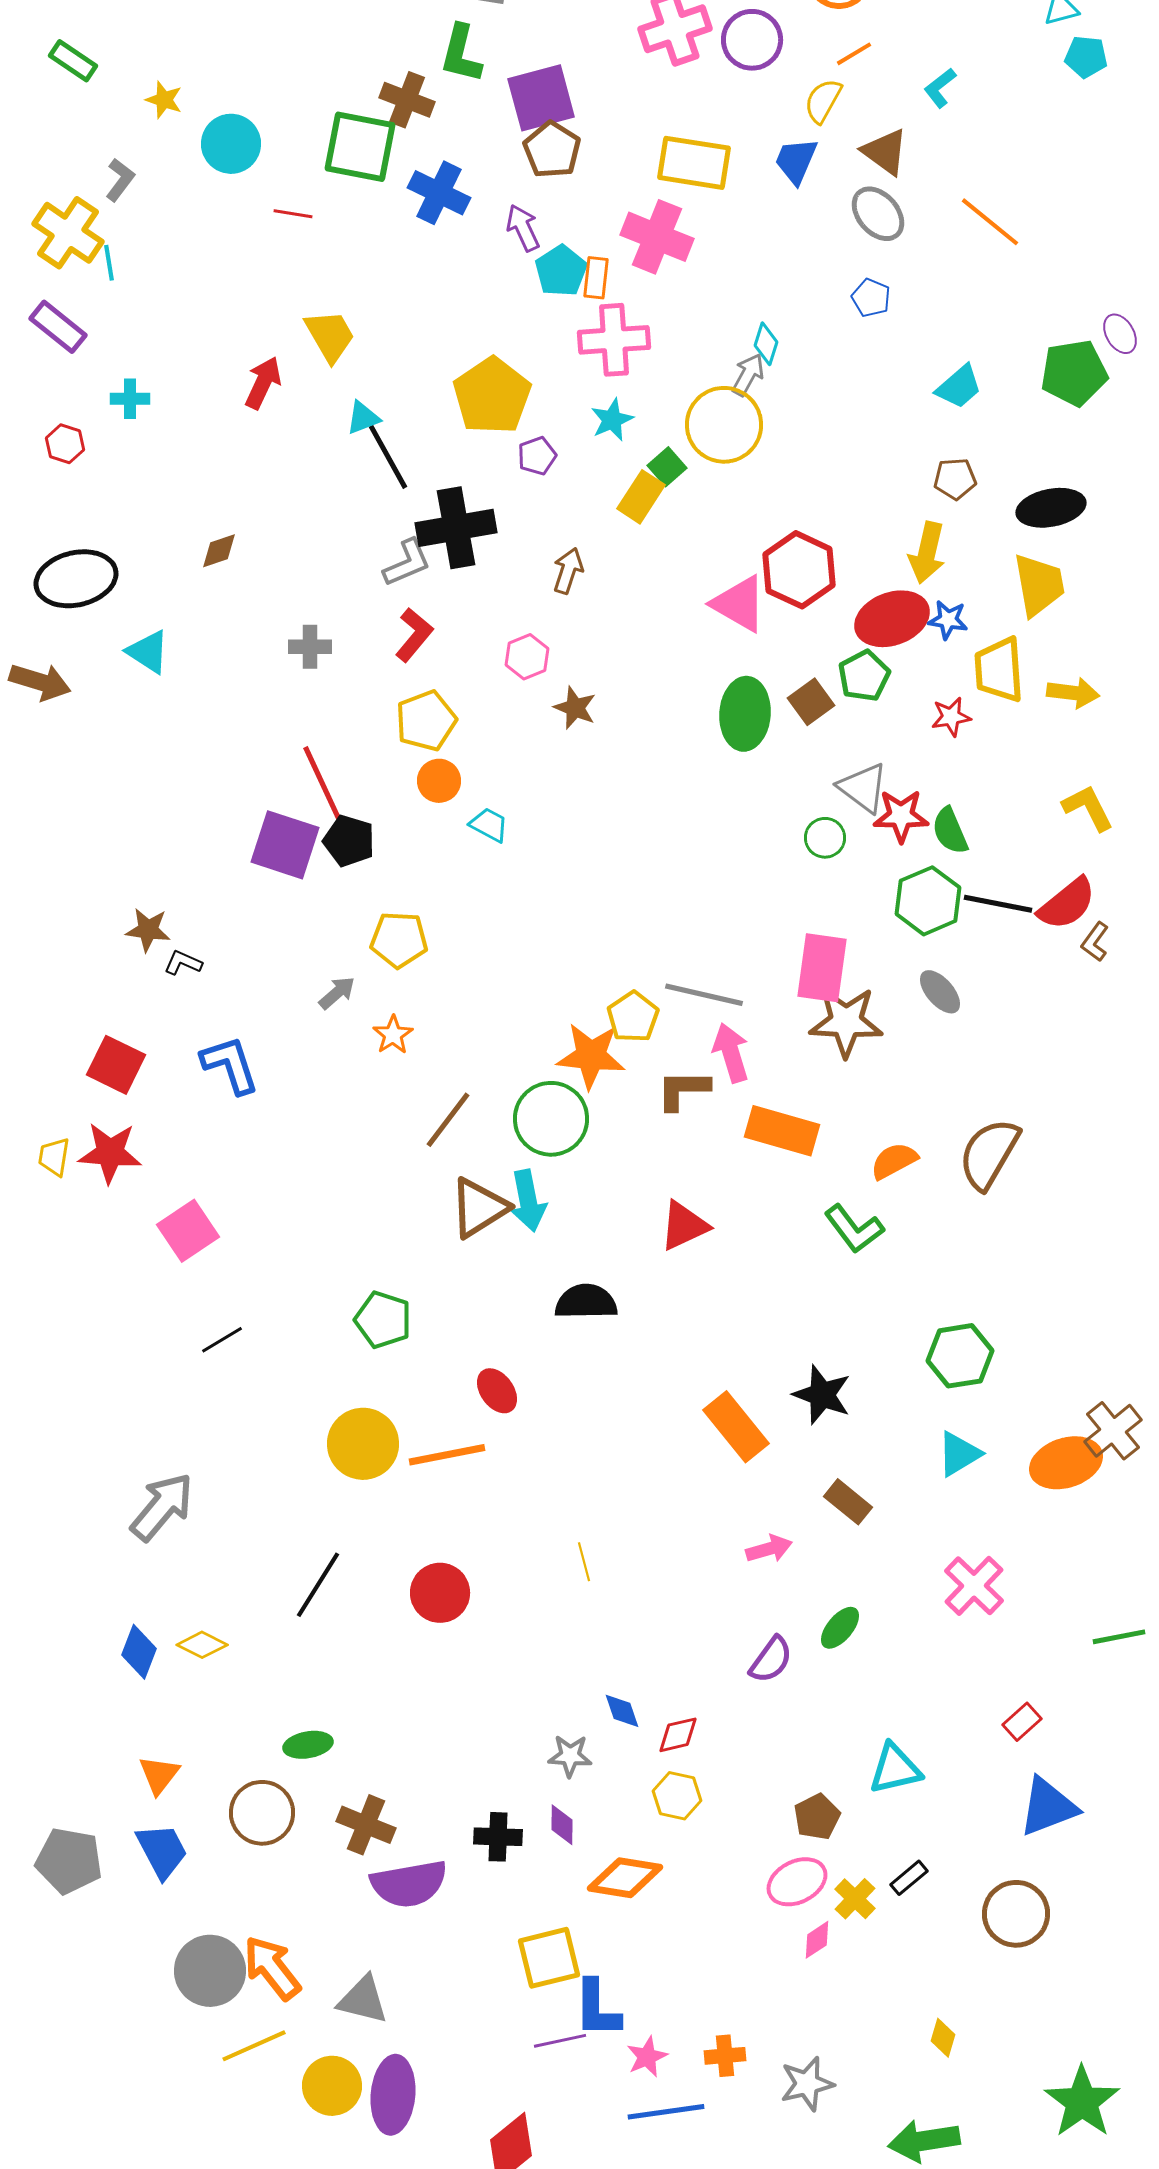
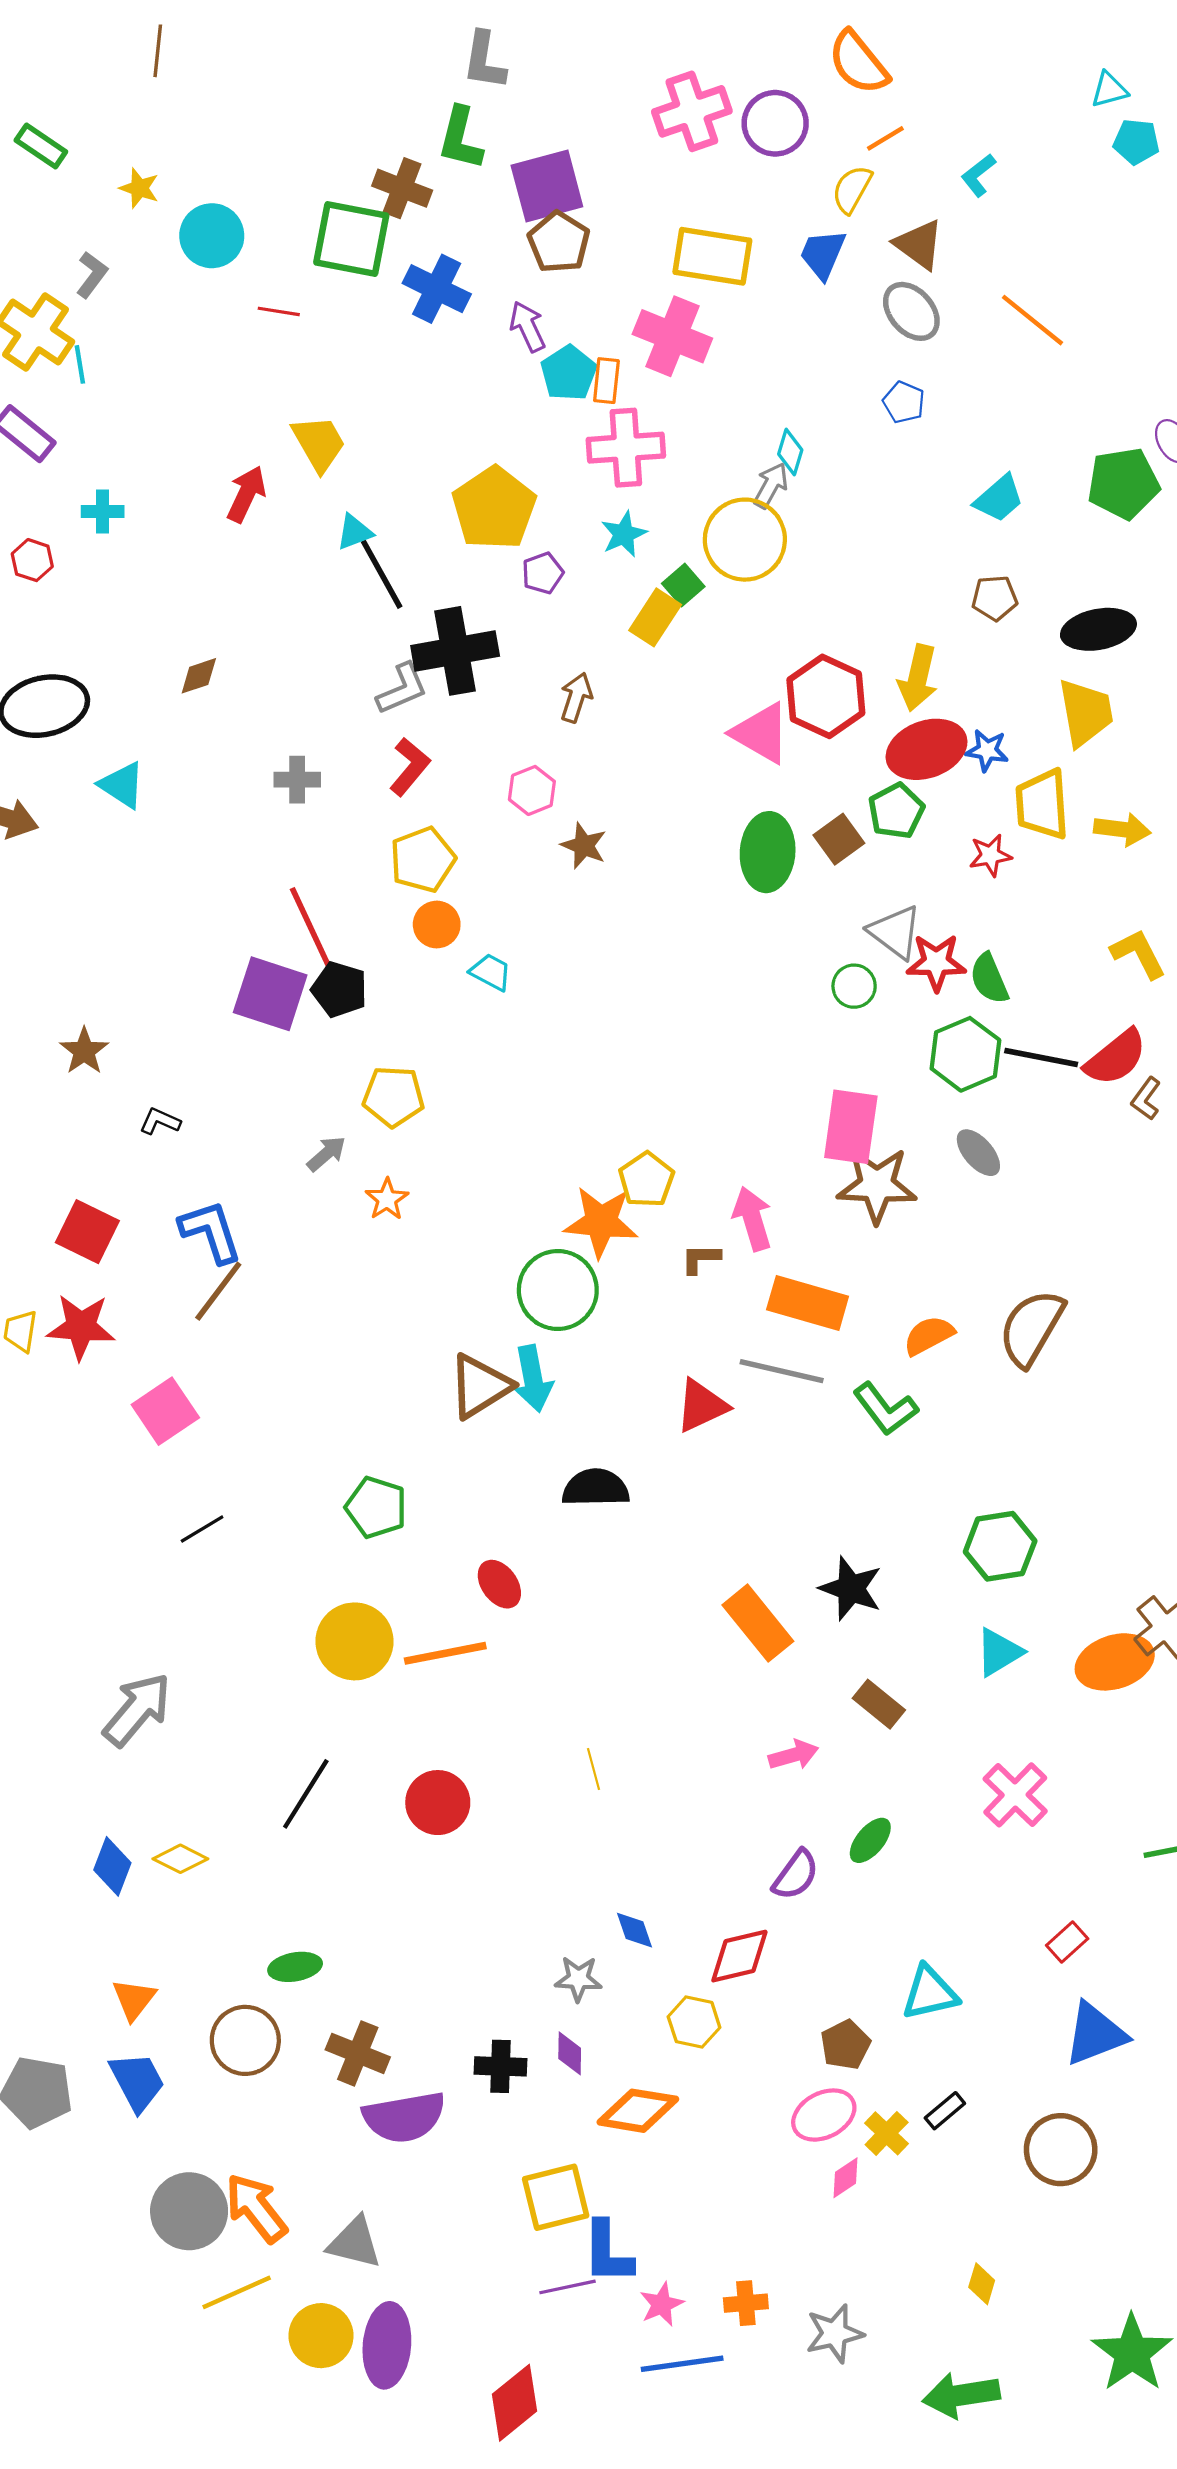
yellow arrow: (927, 553) -> (918, 678), moved
brown star: (148, 930) -> (84, 1051), moved, turned 30
gray line: (704, 995) -> (782, 1371), moved
brown L-shape: (683, 1090) -> (701, 1259), size x0.7
brown line: (448, 1120) -> (218, 1291), moved
red diamond: (678, 1735) -> (739, 1956), moved, size x1.4

